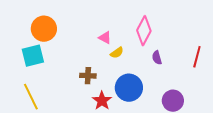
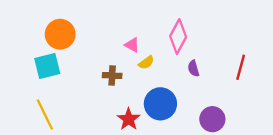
brown cross: (88, 76) -> (112, 76), moved

